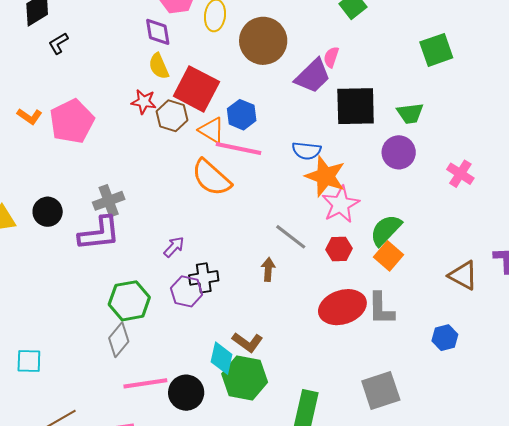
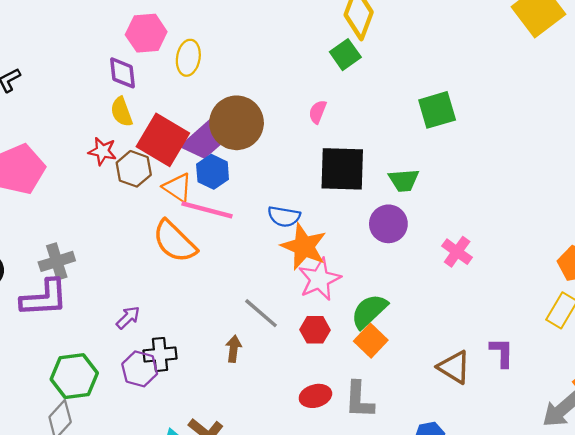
brown circle: (263, 41) -> (237, 123), moved
purple trapezoid: (313, 76) -> (203, 141), moved
red ellipse: (342, 307) -> (315, 396), size x0.6

